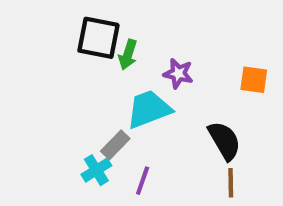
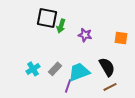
cyan trapezoid: (149, 109) -> (79, 72), moved
cyan cross: (96, 170) -> (33, 69), moved
brown line: (231, 183) -> (110, 87), turned 64

